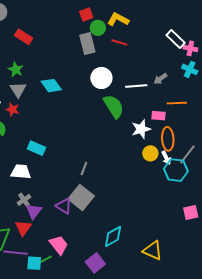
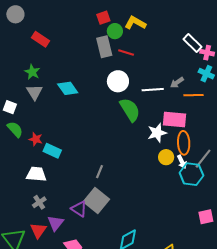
red line: (119, 42) -> (126, 53), moved
orange line: (177, 103) -> (193, 95), moved
red star: (13, 109) -> (36, 139), moved
pink rectangle: (158, 116) -> (175, 119), size x1.6
purple triangle: (34, 211) -> (55, 223), moved

